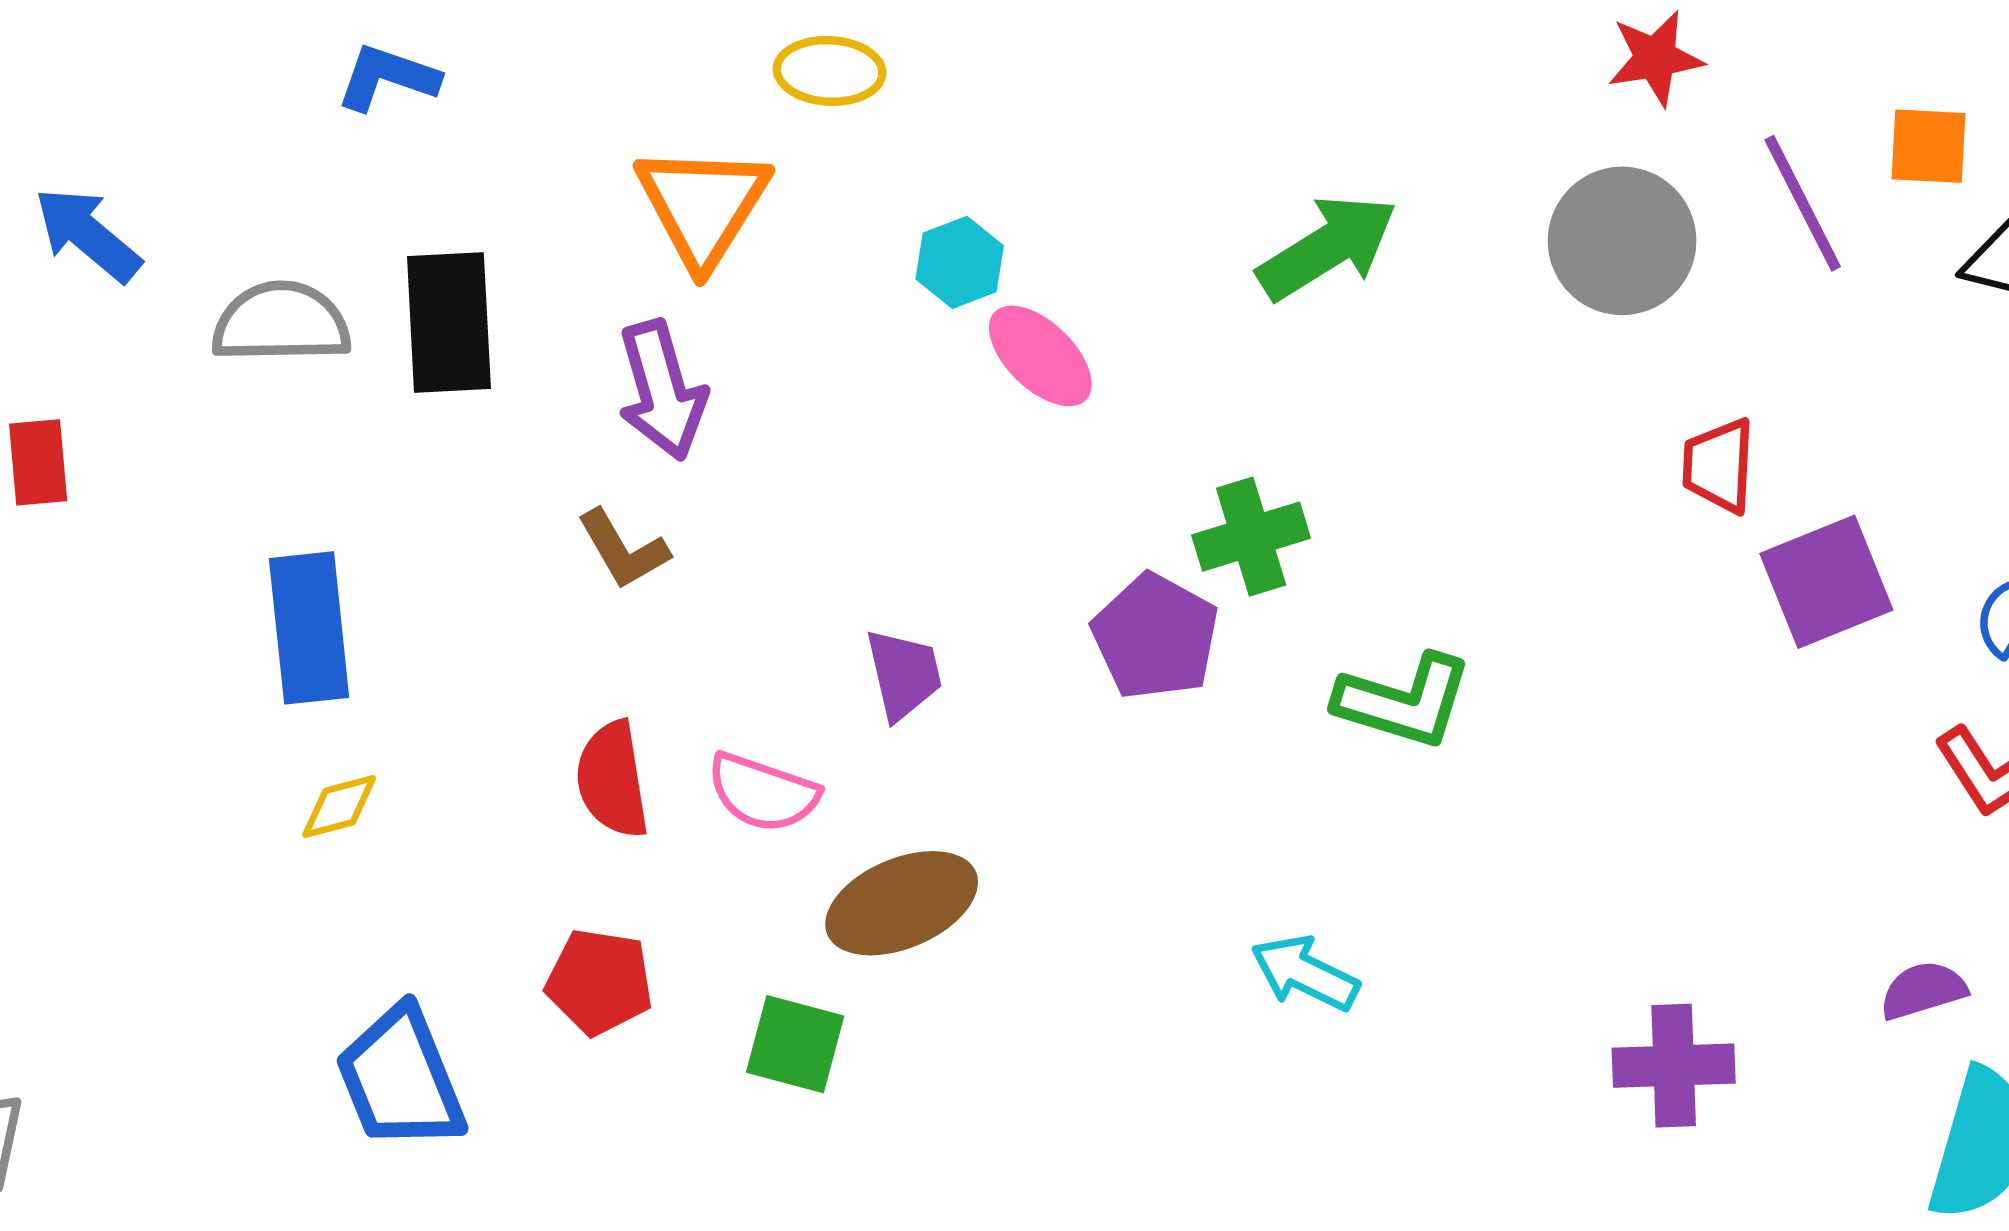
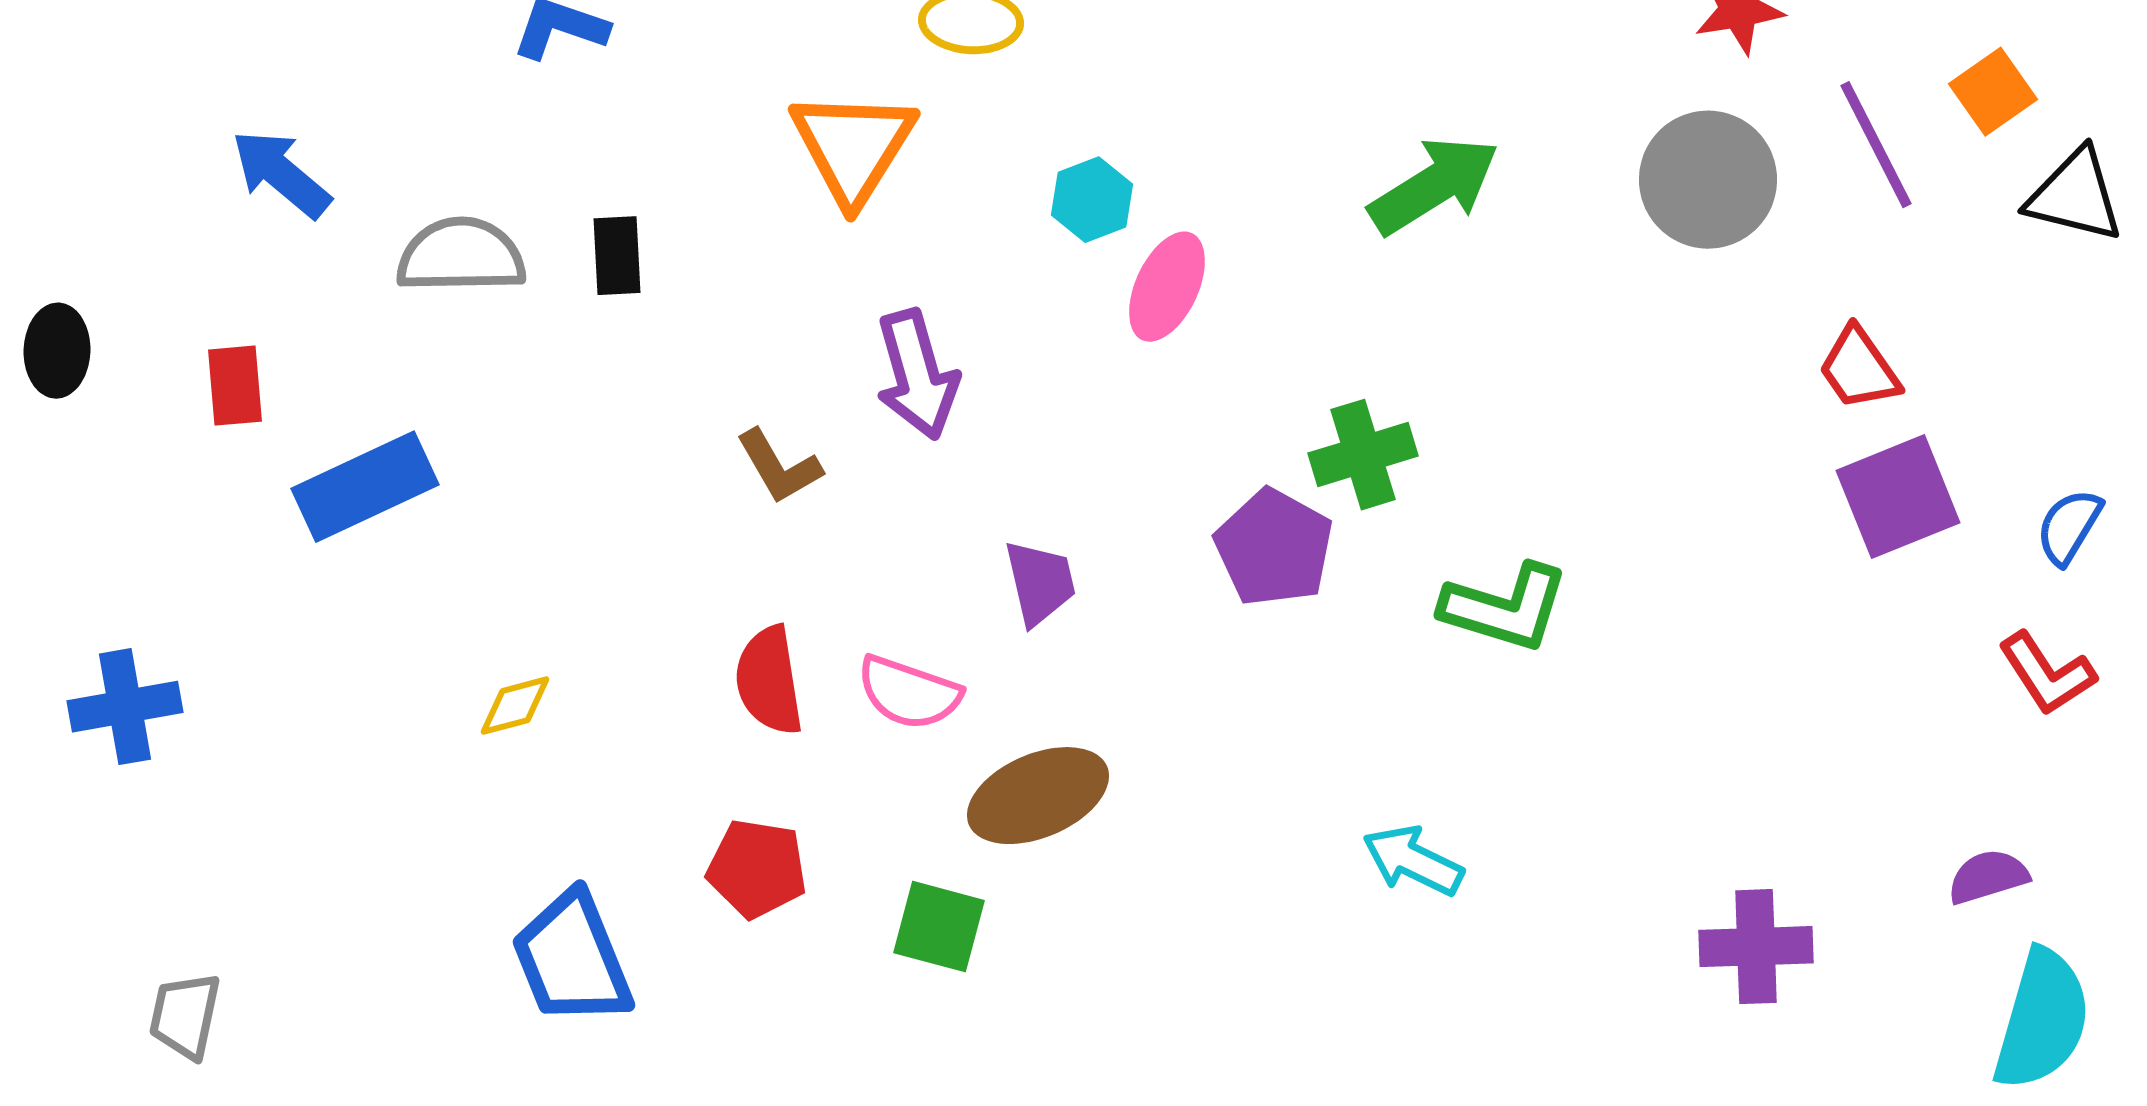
orange square: (1929, 146) -> (1993, 92), turned -38
black rectangle: (449, 323) -> (617, 256), size x0.6
pink ellipse: (1040, 356) -> (1167, 287), turned 71
purple arrow: (662, 390) -> (917, 375), moved
red trapezoid: (1719, 466) -> (1859, 369), moved, turned -38
blue rectangle: (309, 628) -> (365, 487), moved, turned 71

